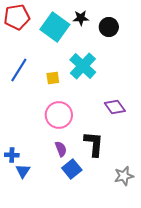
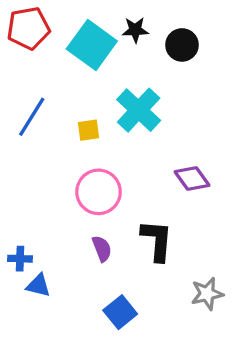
blue square: (72, 169) -> (120, 312), moved
blue triangle: (23, 171) -> (38, 285), turned -49

